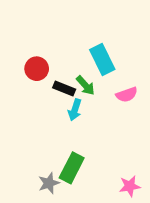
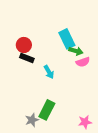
green arrow: (85, 85) -> (76, 51), moved, turned -32
black rectangle: (64, 89) -> (27, 58), moved
cyan arrow: (75, 110) -> (49, 72), turned -48

